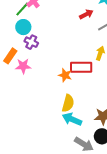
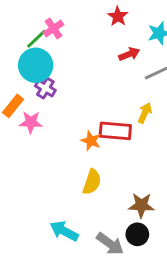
cyan circle: (23, 27) -> (36, 65), size x1.5
cyan arrow: (72, 119) -> (64, 231), moved

